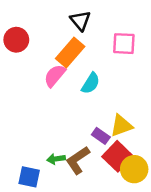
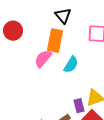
orange rectangle: (70, 53) -> (55, 41), turned -30
purple rectangle: (101, 136) -> (79, 106), turned 40

